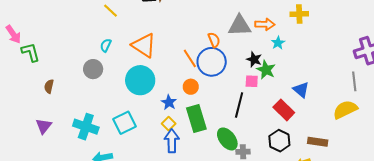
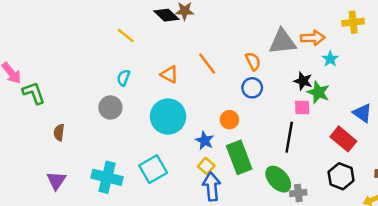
orange triangle: (144, 45) -> (169, 74), size x0.6
orange line: (190, 58) -> (207, 63), moved
blue circle: (212, 62) -> (252, 88), size x0.6

